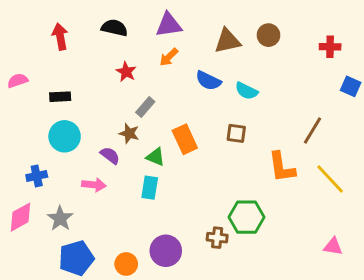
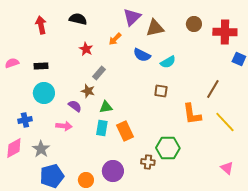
purple triangle: (169, 25) -> (132, 17), moved, turned -36
brown circle: (268, 35) -> (194, 24), moved
red cross: (330, 47) -> (225, 32), size x1.6
pink semicircle: (18, 81) -> (12, 63), moved
cyan semicircle: (246, 91) -> (168, 62), turned -56
orange rectangle: (185, 139) -> (125, 131), moved
green triangle: (156, 157) -> (106, 107), turned -32
pink triangle: (333, 246) -> (227, 168), turned 32

